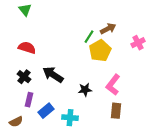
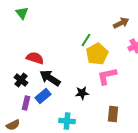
brown arrow: (108, 29) -> (121, 23), moved
red semicircle: (27, 48) -> (35, 58), moved
pink L-shape: (113, 85) -> (107, 76), moved, turned 40
blue rectangle: (46, 111) -> (43, 96), moved

